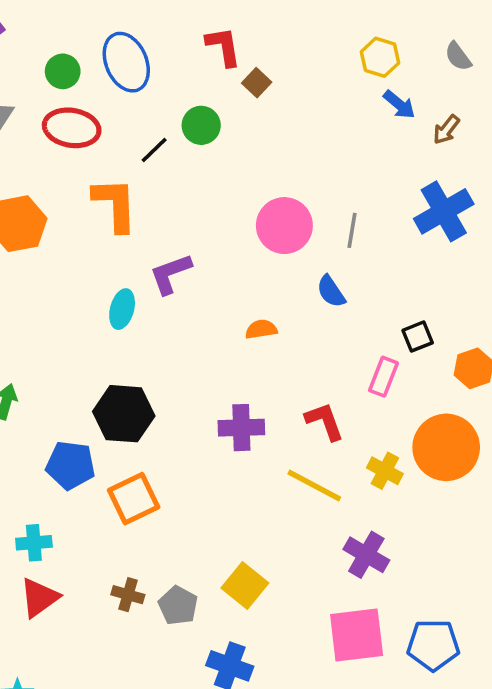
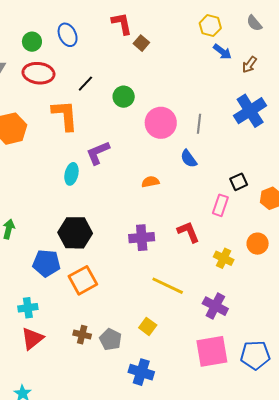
blue ellipse: (126, 62) -> (68, 35), size x0.7
green circle: (201, 125) -> (124, 97), moved
orange circle: (446, 447) -> (258, 244), size x0.6
yellow line: (314, 486) -> (168, 286), moved
yellow square: (245, 585) -> (148, 326), size x0.7

